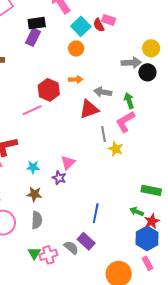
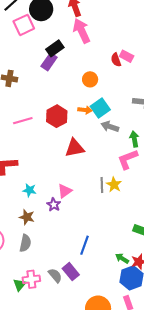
black rectangle: (37, 23) -> (55, 48), turned -36
cyan square: (81, 26) -> (100, 108), moved
red triangle: (89, 109) -> (75, 148), moved
pink line: (32, 110) -> (23, 121), moved
gray line: (103, 134) -> (102, 185), moved
green arrow: (137, 212) -> (122, 258), moved
green triangle: (34, 253) -> (20, 285), moved

